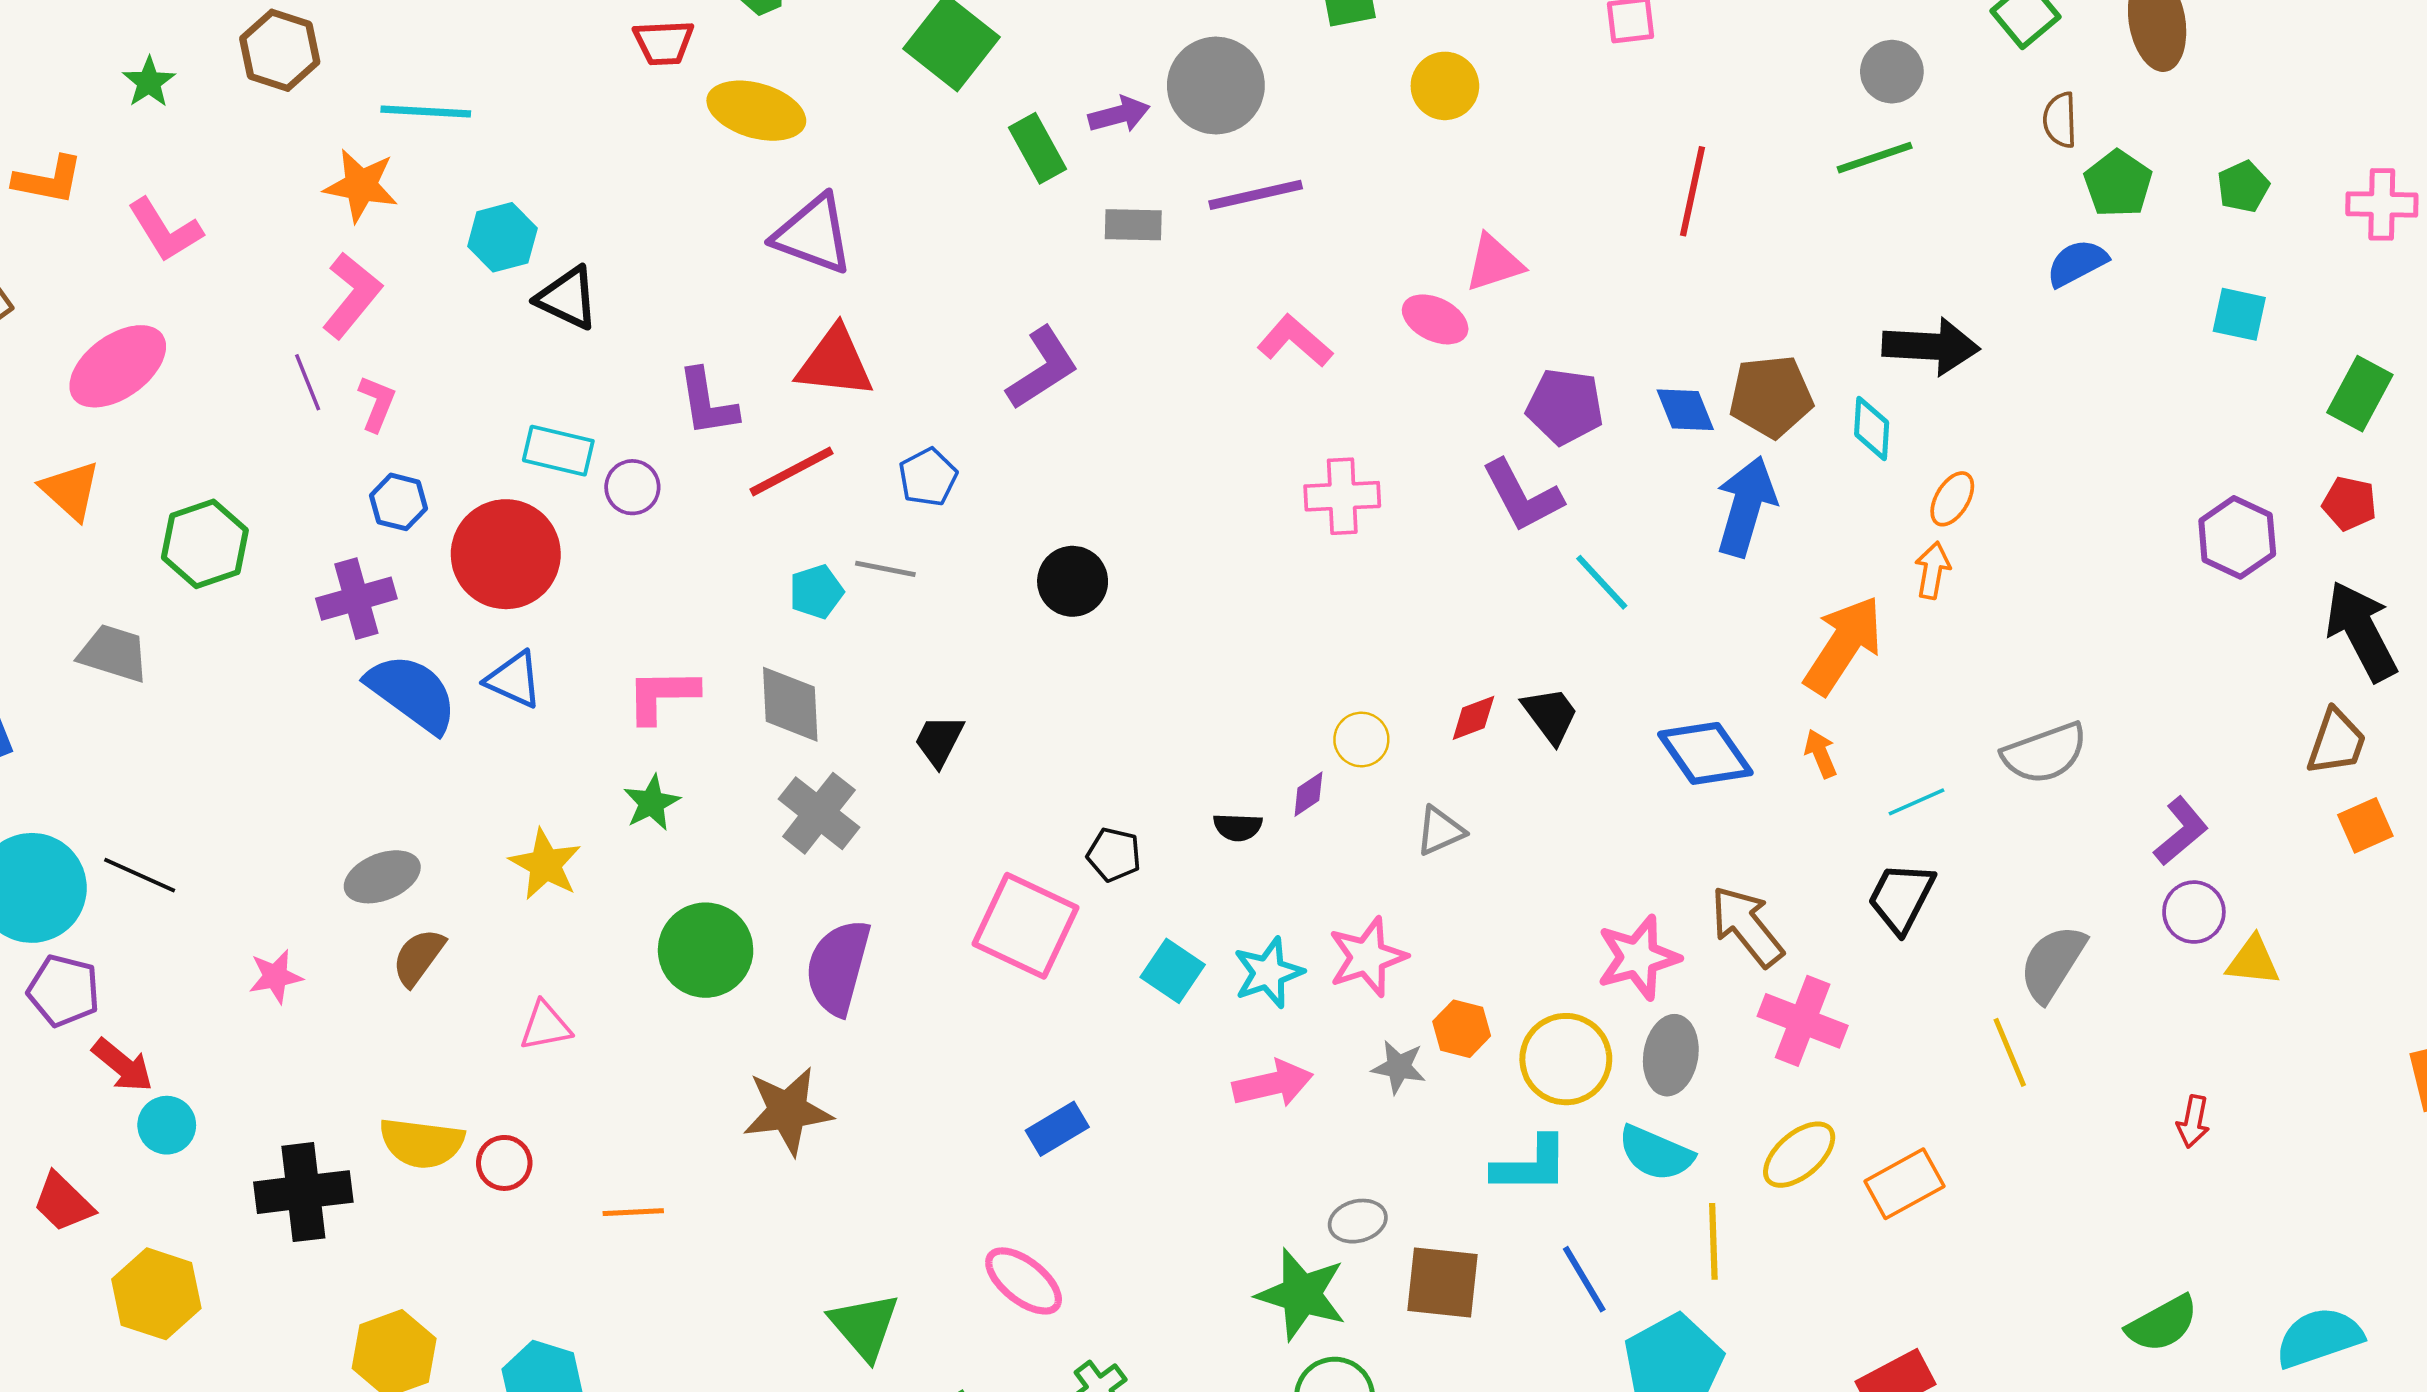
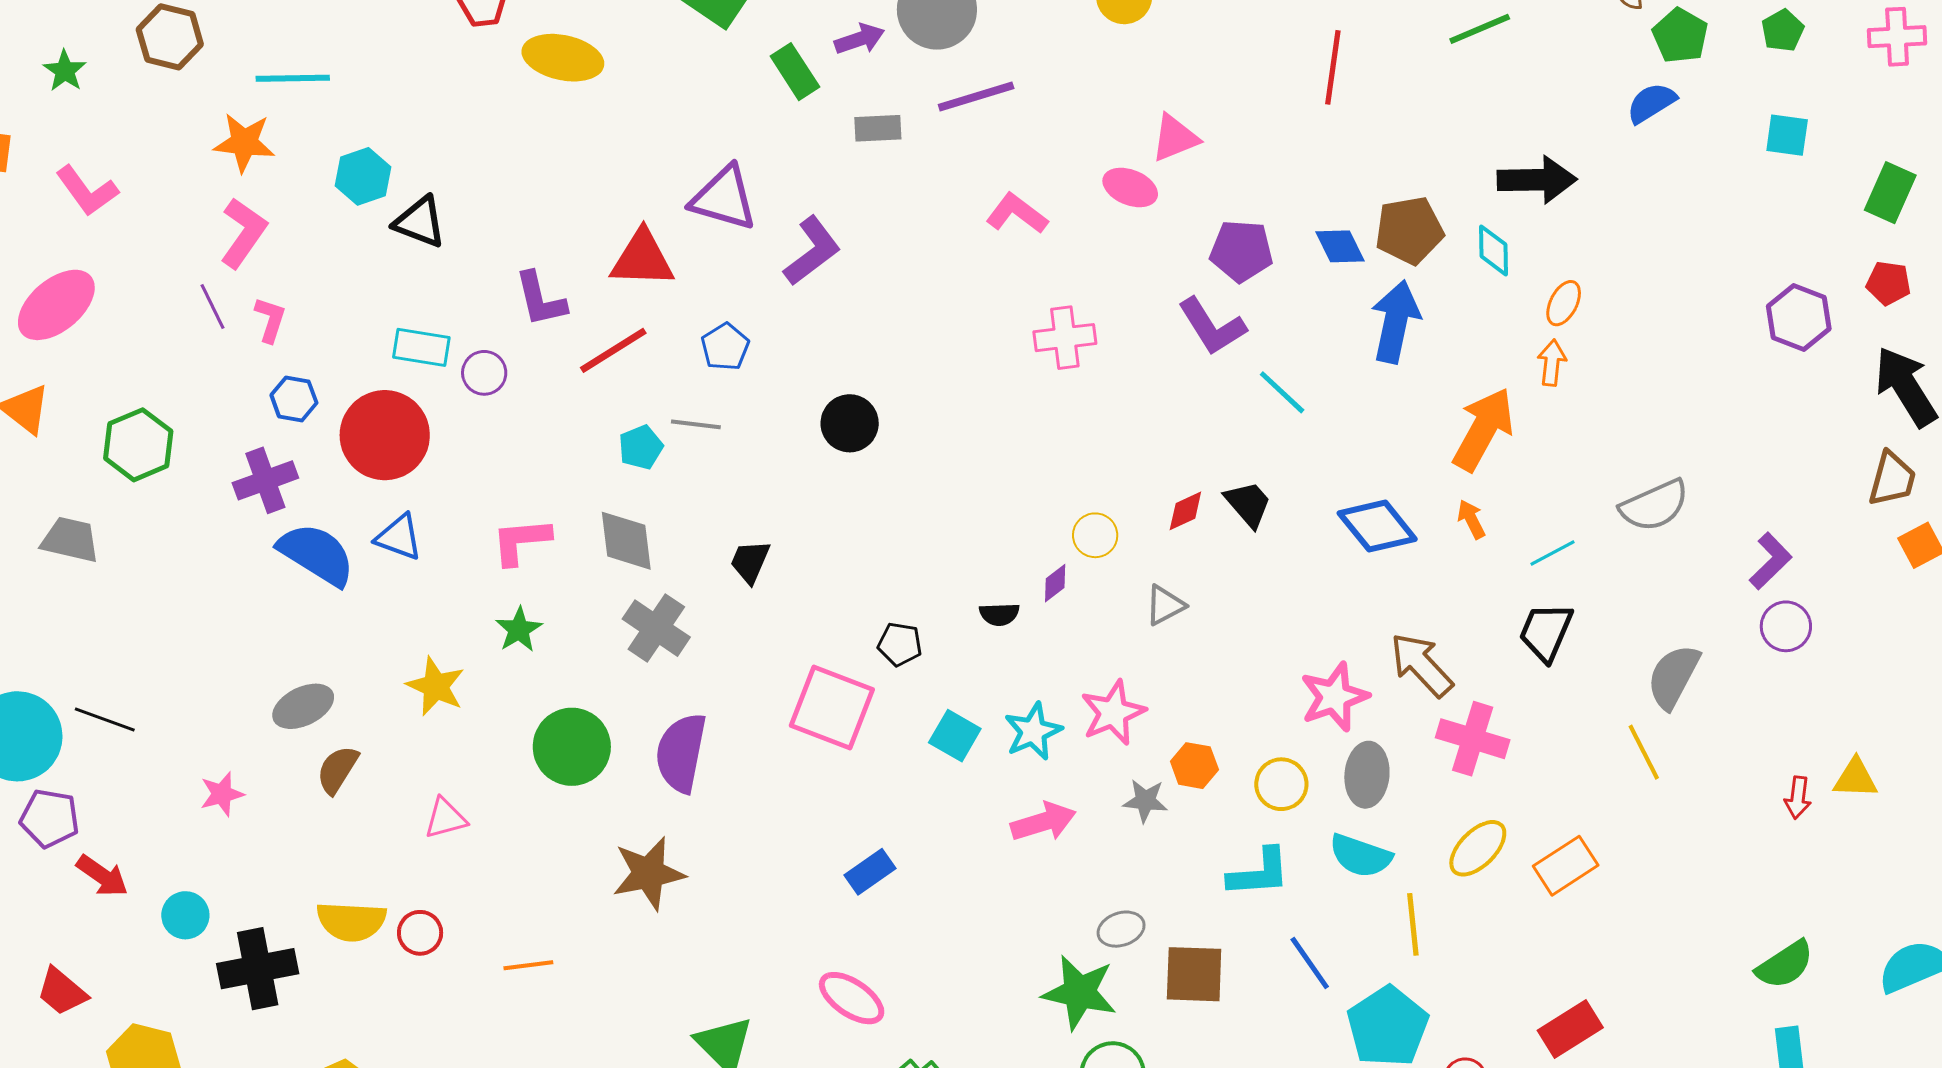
purple triangle: (813, 234) -> (724, 198), moved
yellow triangle: (2253, 961) -> (1856, 778), moved
yellow circle: (1566, 1059) -> (1281, 784), size x0.7
cyan circle: (167, 1125) -> (185, 915), moved

